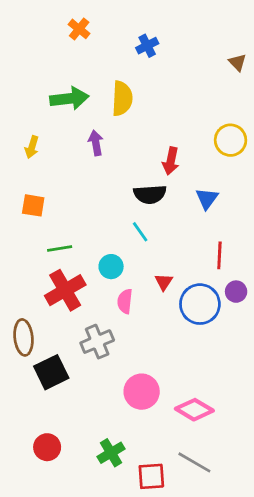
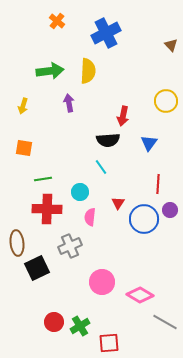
blue cross: (147, 46) -> (106, 33), size x1.8
red cross: (65, 290) -> (47, 209), turned 32
red circle: (47, 447) -> (54, 322), moved
gray line: (194, 462) -> (165, 322), moved

